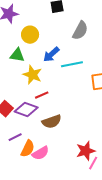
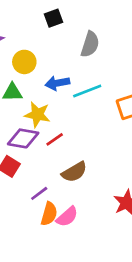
blue arrow: (51, 54) -> (57, 83), turned 42
purple diamond: (26, 109) -> (23, 138), moved
purple line: (15, 137) -> (39, 193), moved

